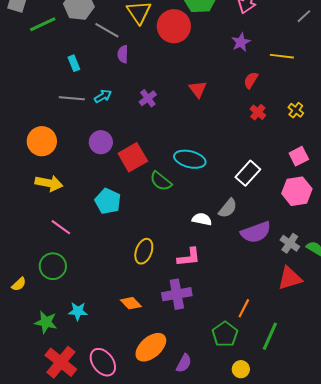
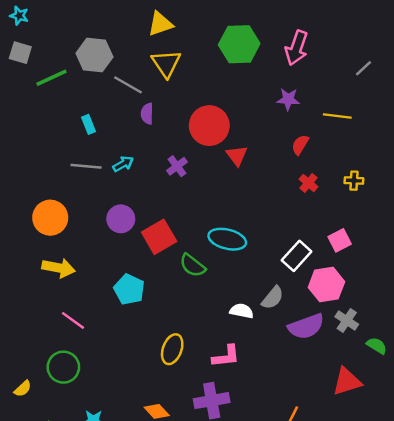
red circle: (174, 26) -> (209, 126), moved
purple star: (241, 42) -> (288, 99), turned 30
yellow cross: (296, 110) -> (354, 181), turned -35
pink square: (299, 156) -> (340, 240), moved
pink hexagon: (297, 191) -> (326, 285), moved
gray cross: (290, 243) -> (347, 320), moved

